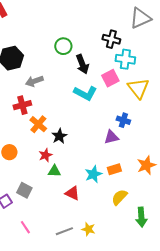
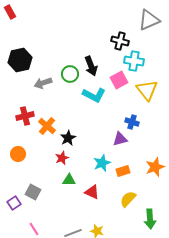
green circle: (63, 46) -> (70, 74), moved
red cross: (22, 105) -> (25, 116), moved
red star: (45, 155) -> (62, 158), moved
green triangle: (54, 171) -> (69, 180), moved
cyan star: (93, 174) -> (102, 163), moved
red triangle: (72, 193) -> (92, 192), moved

